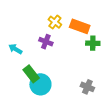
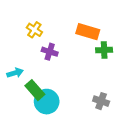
yellow cross: (55, 22) -> (34, 30), moved
cyan arrow: (15, 49) -> (15, 73), moved, turned 136

